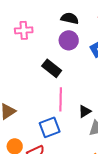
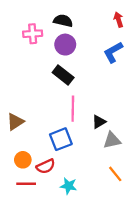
black semicircle: (70, 18) -> (63, 21), moved
purple circle: (69, 40) -> (65, 45), moved

